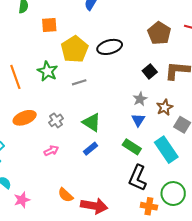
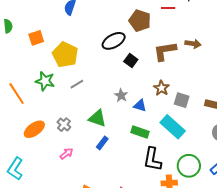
black ellipse: (110, 47) -> (114, 41), moved
black square: (150, 71) -> (131, 60), moved
gray star: (140, 99) -> (121, 95), moved
blue triangle: (138, 120) -> (140, 106), turned -32

